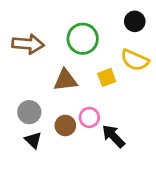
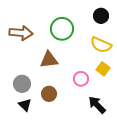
yellow square: (107, 77) -> (103, 69), moved, turned -32
pink circle: (89, 117) -> (81, 79), moved
black arrow: (113, 136) -> (97, 105), moved

